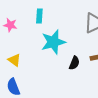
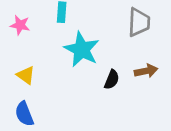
cyan star: (53, 42) -> (82, 49), turned -30

